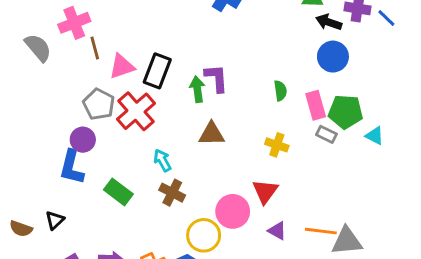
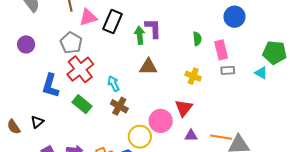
red cross: (136, 111) -> (80, 69), moved
green pentagon: (346, 112) -> (275, 53), moved
gray rectangle: (326, 134) -> (228, 70), turned -32
purple circle: (83, 140) -> (26, 44), moved
brown semicircle: (21, 229) -> (14, 127), turned 35
purple triangle: (277, 231) -> (191, 136), turned -32

